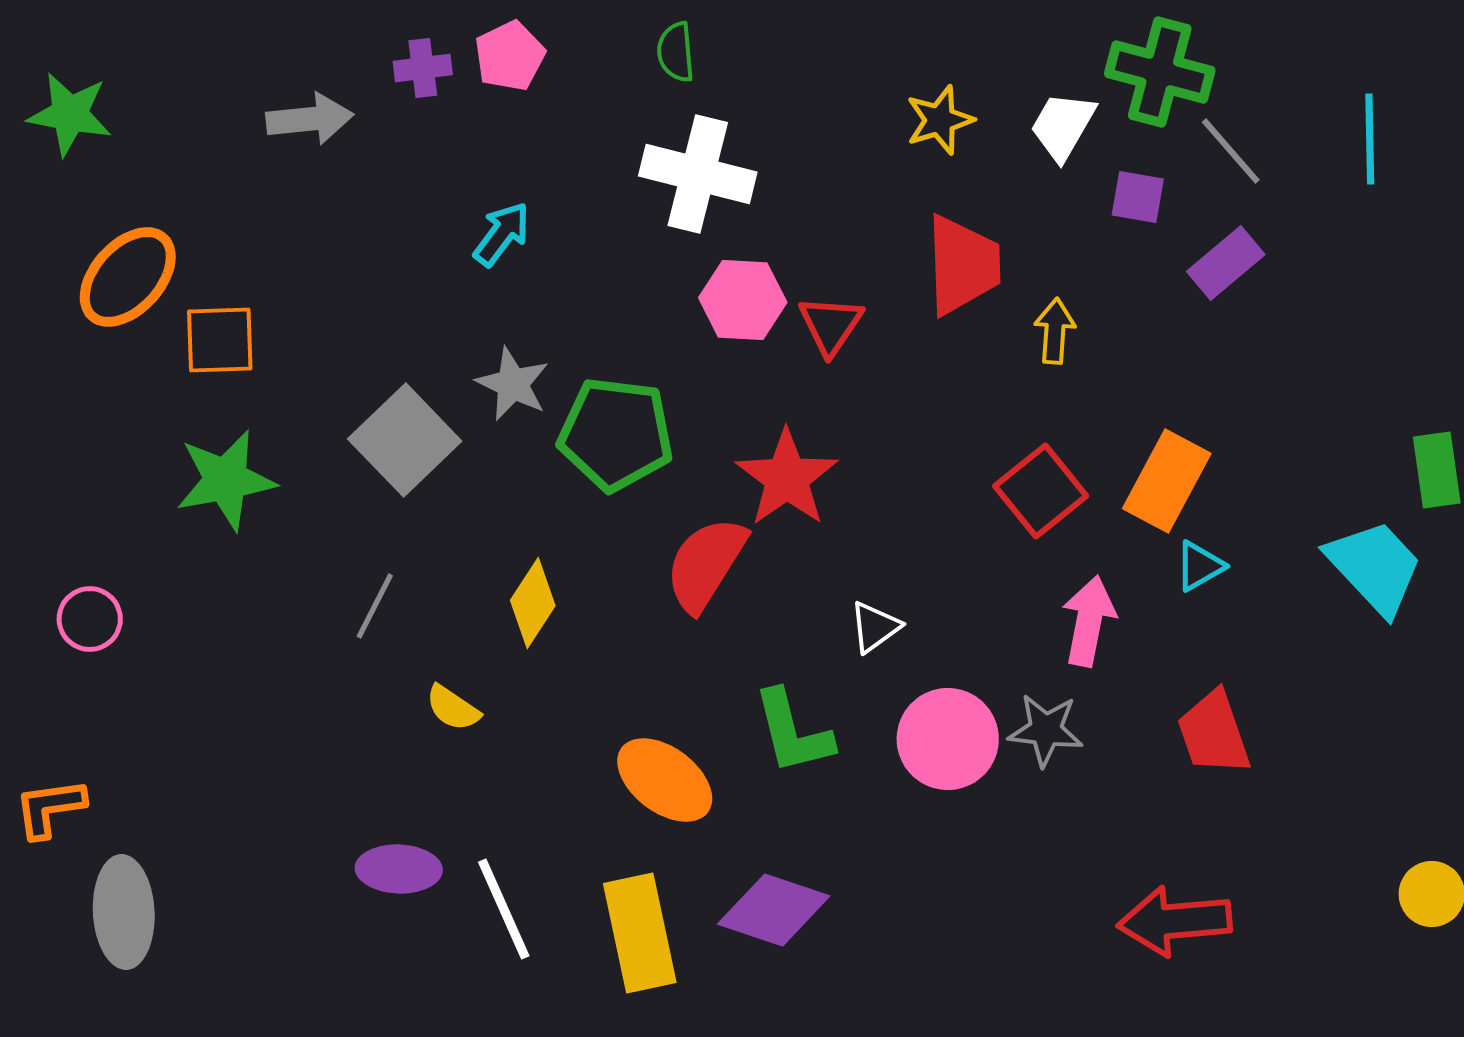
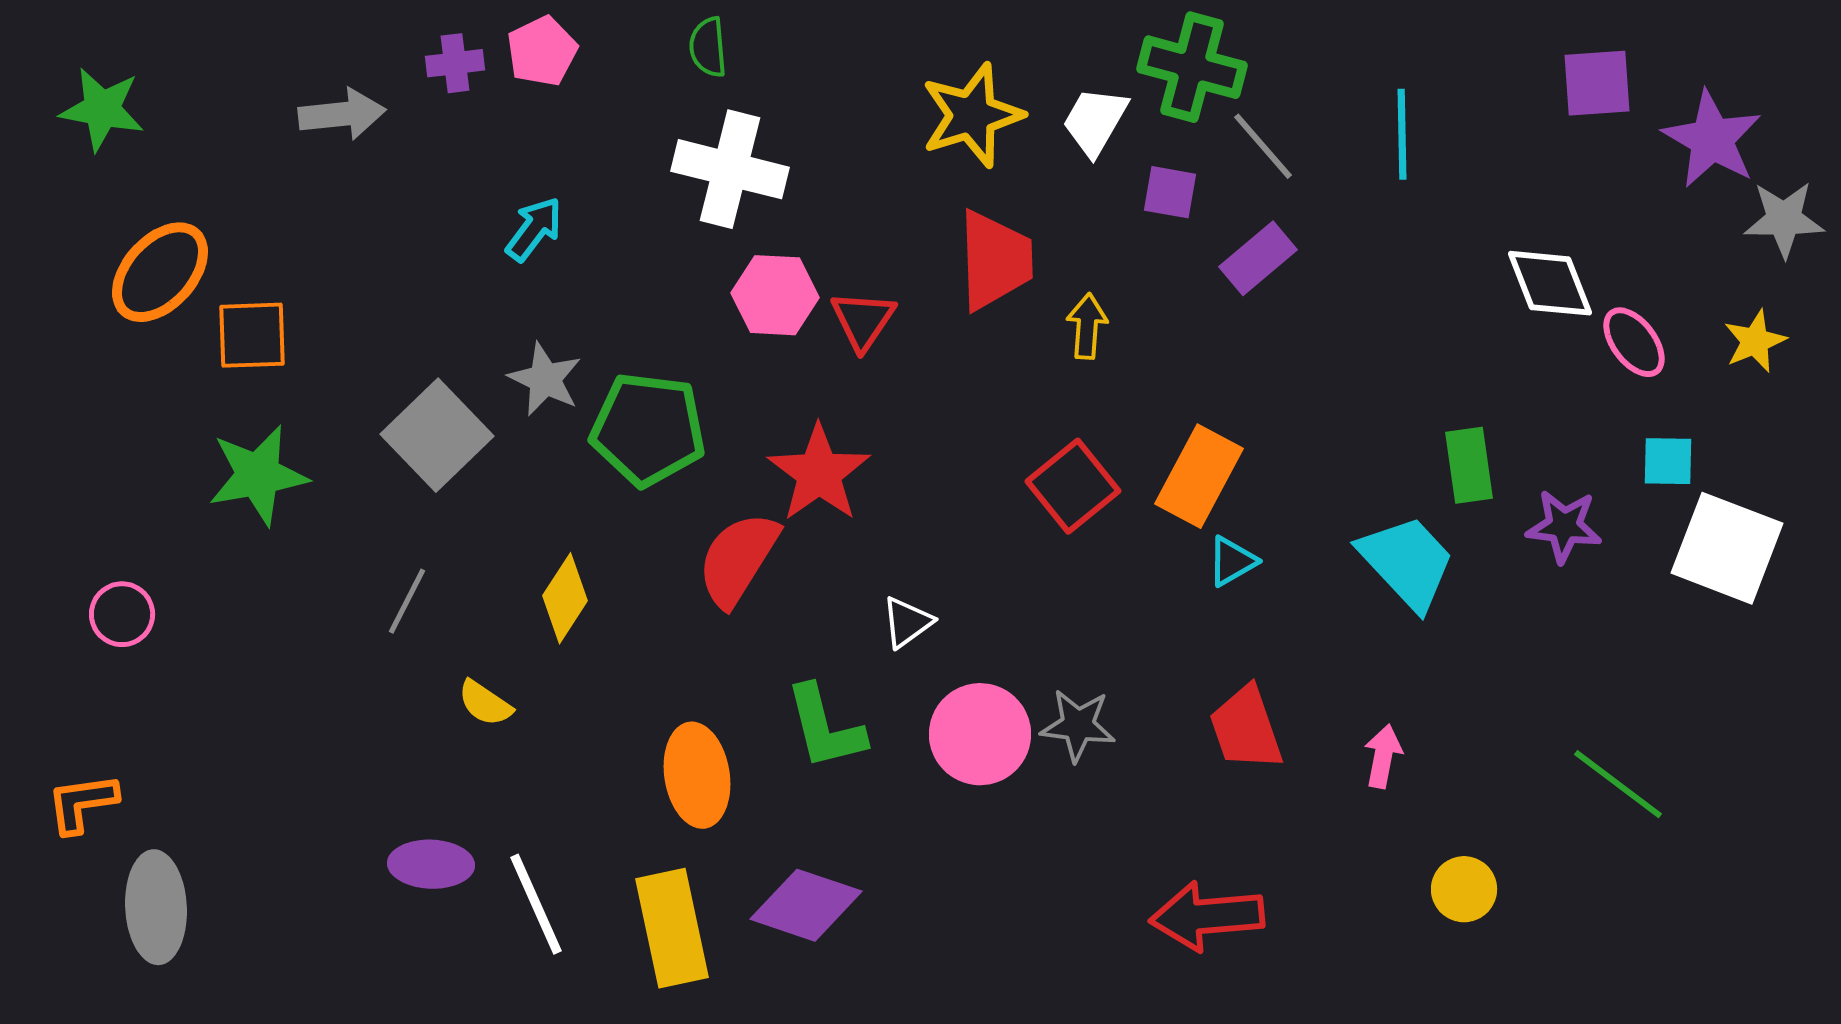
yellow star: (940, 120) -> (972, 115), size x1.5
pink arrow: (1089, 621) -> (1383, 756), moved, size x0.7
orange ellipse: (665, 780) -> (697, 775), turned 44

